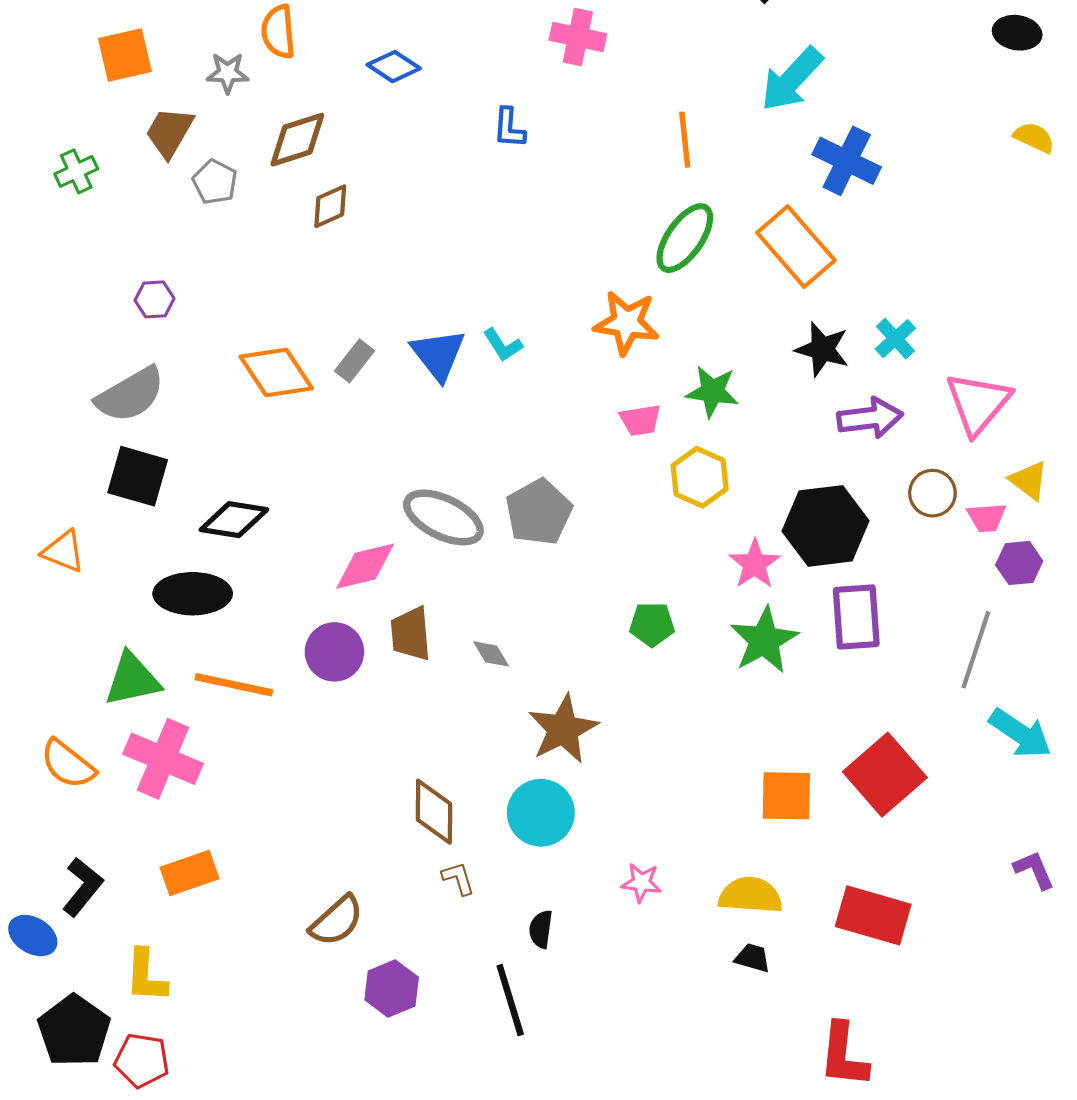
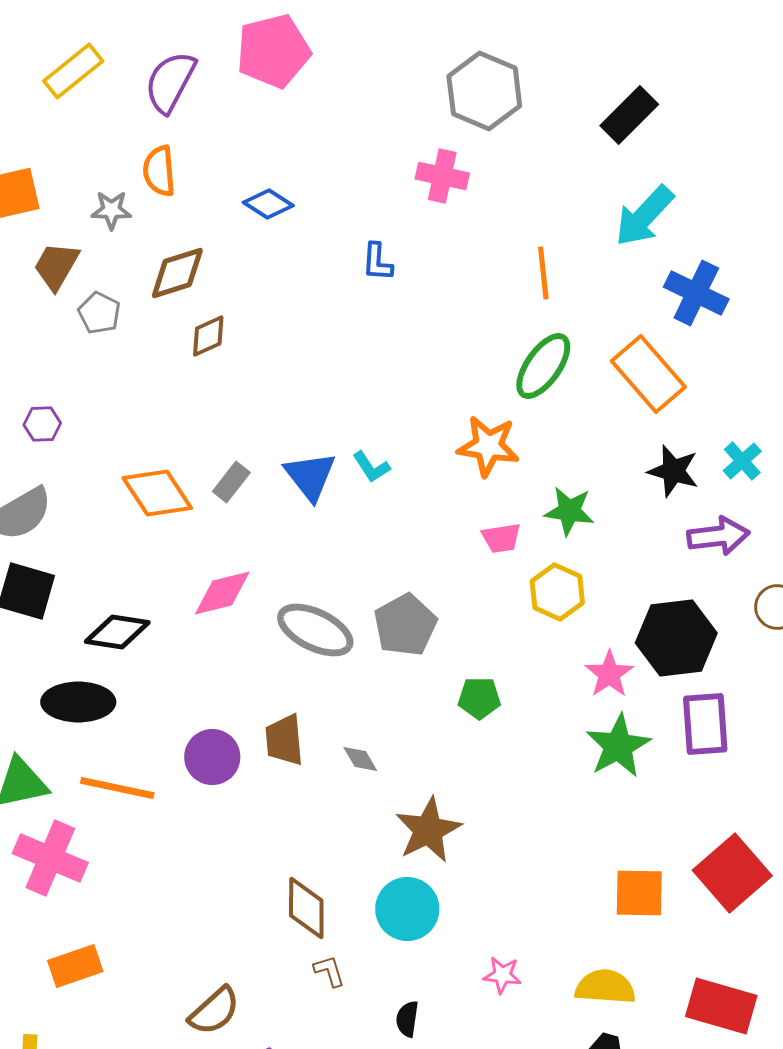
pink diamond: (365, 566) -> (222, 593), moved
green pentagon: (652, 624) -> (479, 698), moved

